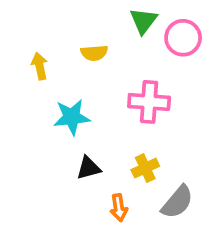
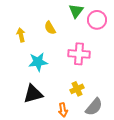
yellow semicircle: (94, 53) -> (50, 28), turned 64
black triangle: (89, 168) -> (33, 94), moved, size x1.5

